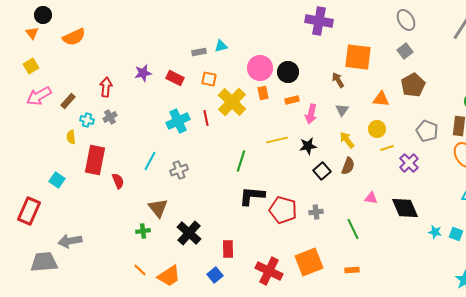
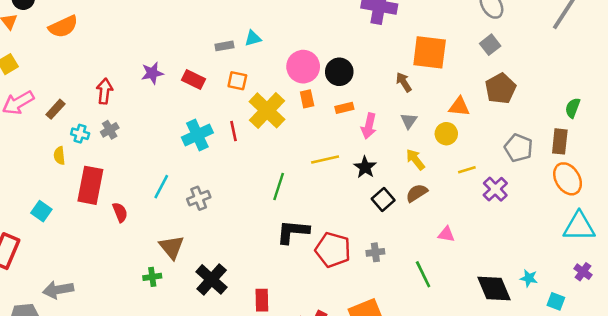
yellow circle: (377, 129) -> (446, 134), moved
black star: (308, 146) -> (365, 167), turned -30
brown semicircle: (348, 166) -> (417, 193), turned -144
black diamond: (405, 208) -> (494, 288), moved
cyan square: (456, 234) -> (556, 301), moved

